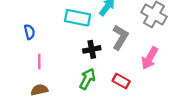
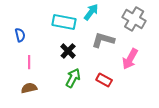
gray L-shape: (120, 37) -> (103, 40), turned -105
black cross: (92, 49) -> (68, 51), moved, turned -35

